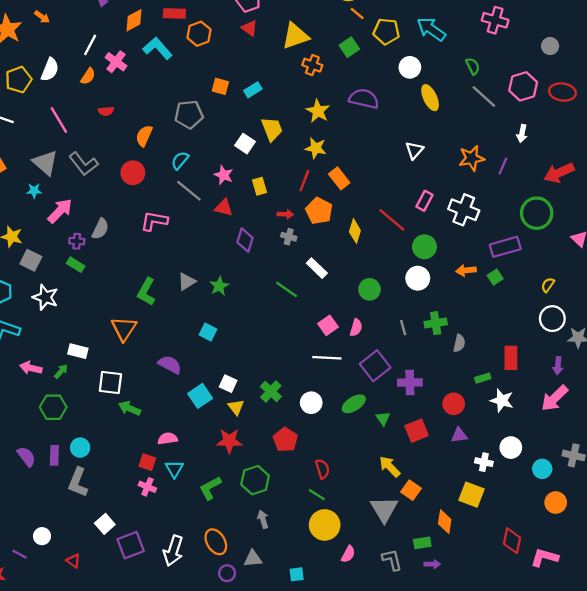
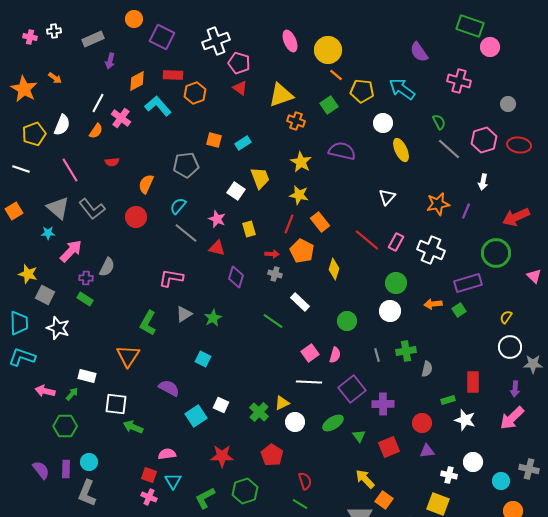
red line: (392, 220) -> (367, 240), moved
pink L-shape: (154, 221) -> (171, 278), moved
yellow triangle: (236, 407) -> (282, 403), moved, turned 42

